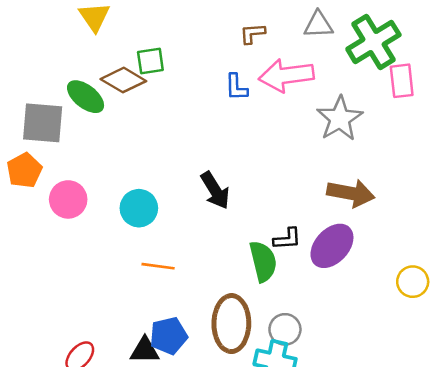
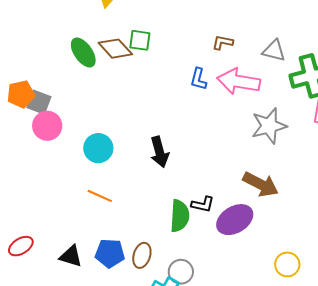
gray square: (43, 123) -> (39, 102), moved, size x0.7
brown ellipse: (231, 324) -> (142, 255), size x0.6
blue pentagon: (169, 336) -> (110, 253), moved

